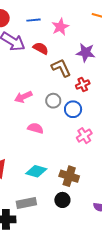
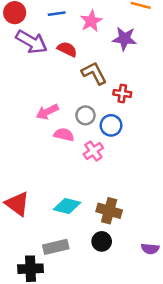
purple star: (86, 53) -> (124, 39), moved
red cross: (83, 84) -> (122, 93), turned 32
pink semicircle: (35, 128) -> (64, 135), moved
pink cross: (84, 136) -> (93, 151), moved

